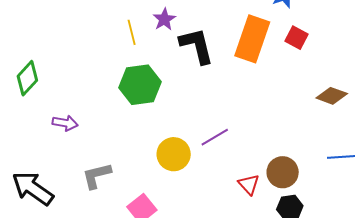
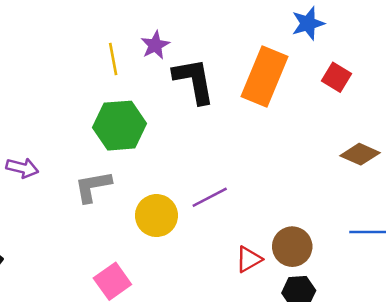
red square: (296, 38) -> (336, 77), moved
gray L-shape: (97, 176) -> (93, 186), moved
red triangle: (249, 184) -> (249, 259), turned 40

